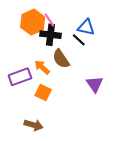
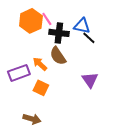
black cross: (50, 35) -> (59, 33), moved
black line: (79, 40) -> (89, 38), moved

